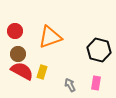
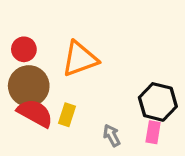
black hexagon: (99, 50) -> (158, 102), moved
brown circle: (18, 54) -> (29, 86), size x1.6

